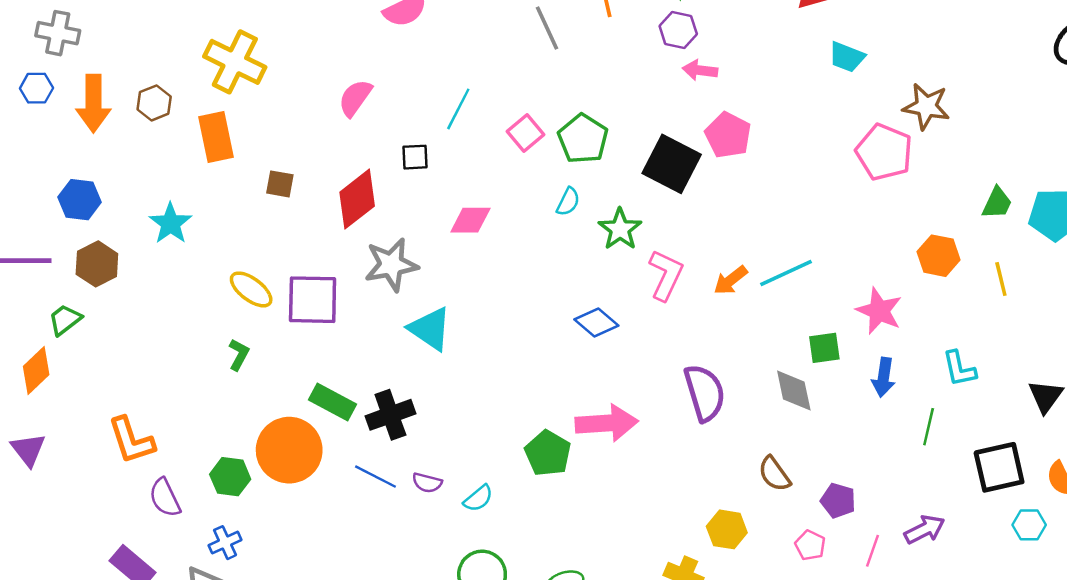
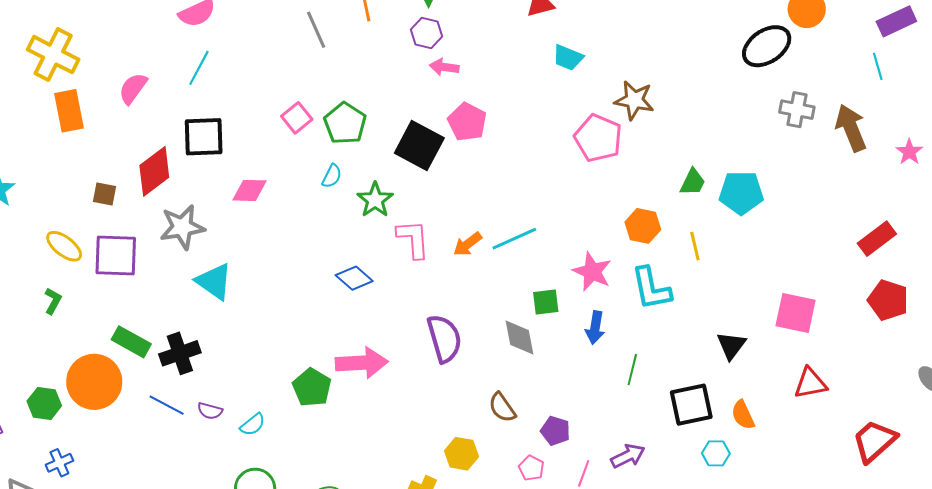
pink semicircle: (355, 98) -> (133, 88), moved
cyan line: (458, 109) -> (199, 68), moved
orange rectangle: (216, 137) -> (69, 111), moved
black square: (415, 157) -> (204, 137), size x1.8
brown square: (280, 184) -> (104, 194), moved
pink L-shape: (666, 275) -> (413, 239), turned -30
cyan L-shape: (959, 369) -> (651, 289), moved, size x1.4
blue cross: (225, 543) -> (59, 463), moved

